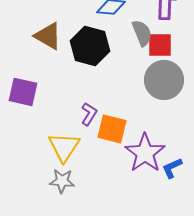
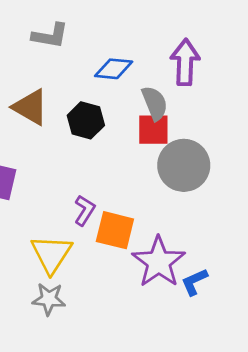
red square: (160, 45) -> (153, 130), moved
black hexagon: (90, 46) -> (86, 120), size x0.7

